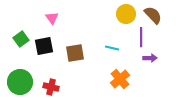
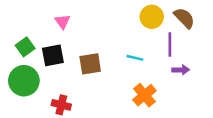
green circle: (20, 82) -> (24, 81), moved

